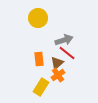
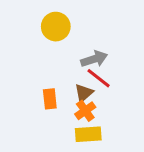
orange rectangle: (39, 59) -> (50, 99), moved
yellow rectangle: (41, 87) -> (88, 134), moved, turned 54

